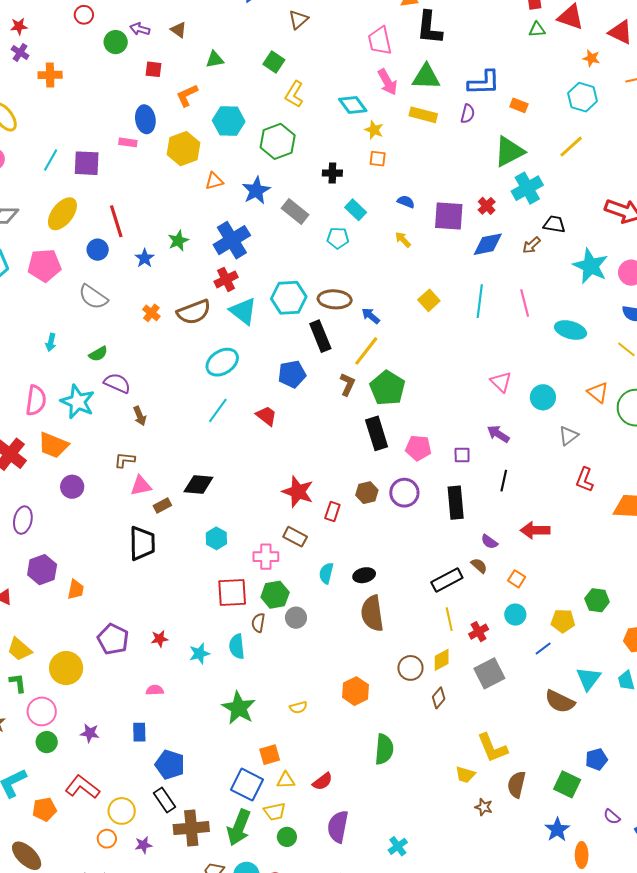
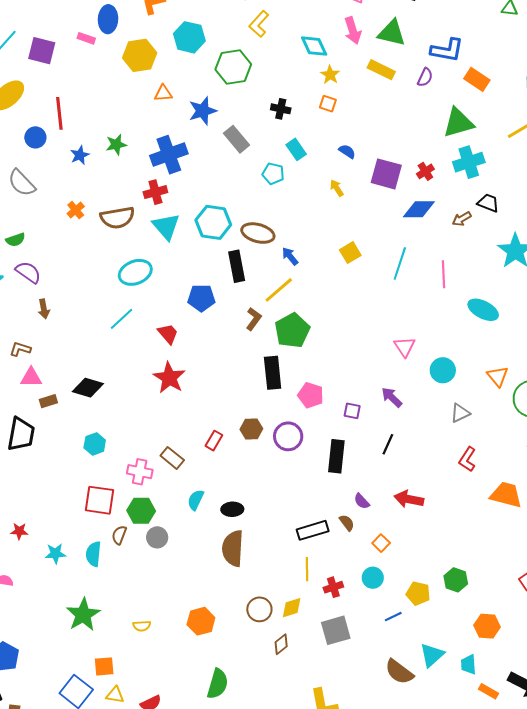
orange rectangle: (519, 105) -> (477, 79), size x1.4
red star: (298, 492) -> (169, 378), moved

